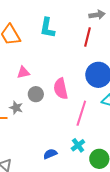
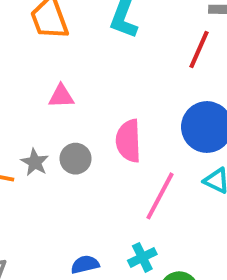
gray circle: (36, 94) -> (76, 159), moved

